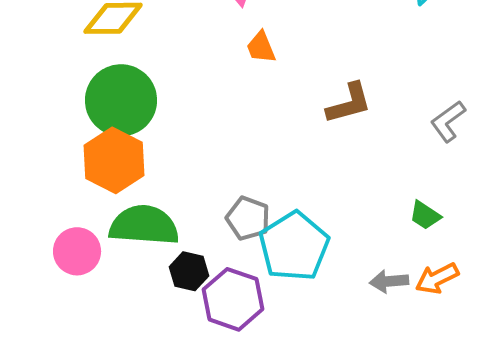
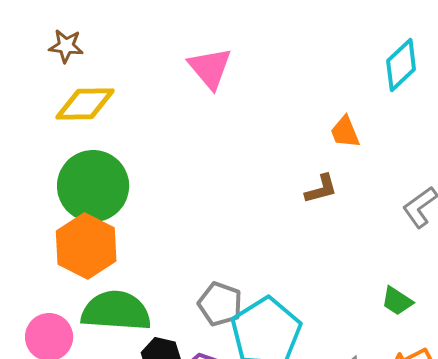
orange trapezoid: (261, 47) -> (345, 132), moved
brown L-shape: (349, 103) -> (321, 189), size x0.7

